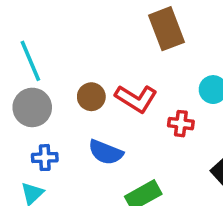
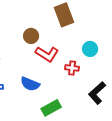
brown circle: (91, 97) -> (31, 36), moved

